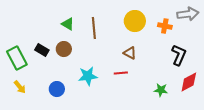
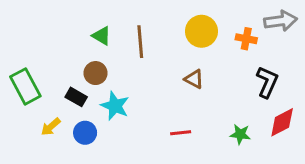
black rectangle: (42, 50) -> (76, 97), moved
red line: (121, 73) -> (181, 133), moved
cyan star: (88, 76) -> (115, 106), moved, turned 30
yellow arrow: (20, 87) -> (51, 127), moved, turned 88

